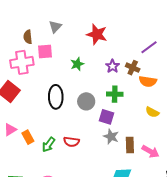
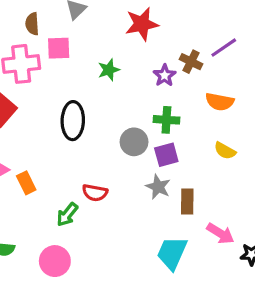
red star: (97, 34) -> (142, 24), turned -30
brown cross: (133, 68) -> (191, 62), moved
gray circle: (86, 101) -> (134, 142), moved
purple square: (107, 117) -> (166, 155), moved, turned -35
green arrow: (49, 145) -> (67, 214), moved
pink arrow: (150, 151) -> (220, 233), moved

